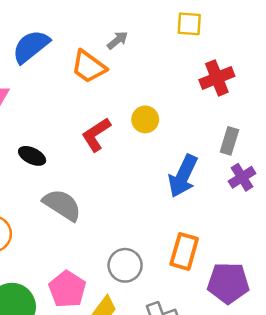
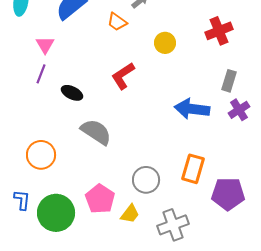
orange trapezoid: (89, 67) -> (117, 22), size x0.7
yellow circle: (145, 119) -> (165, 43), moved
blue arrow: (183, 176) -> (192, 109), turned 72

